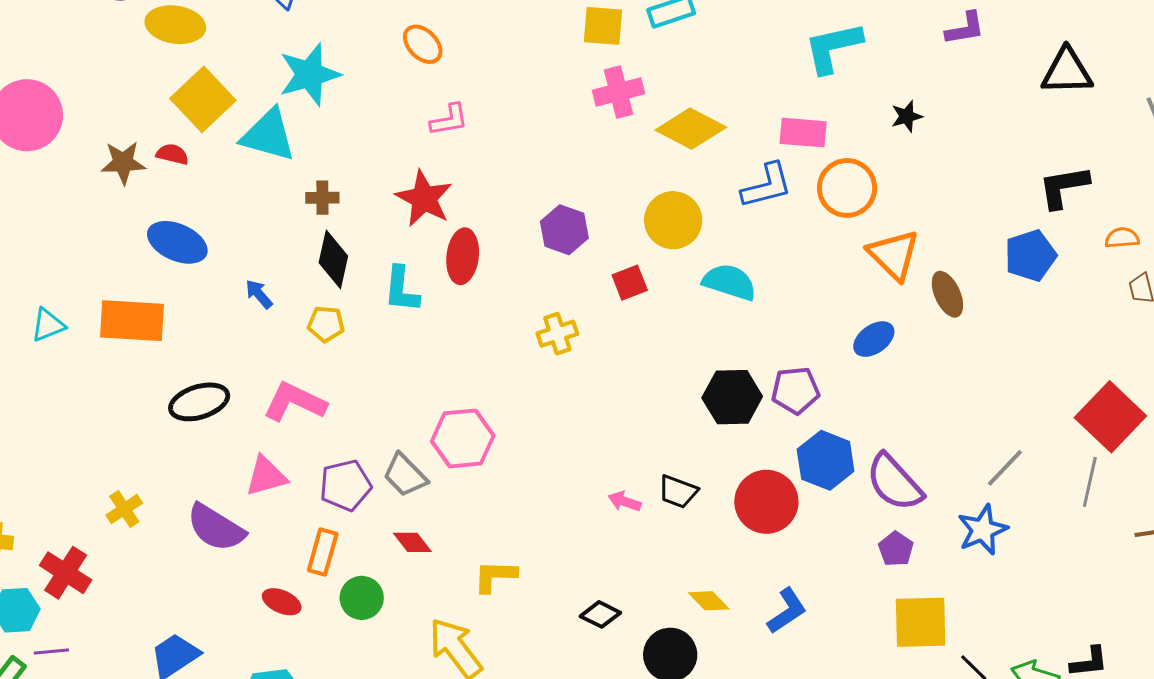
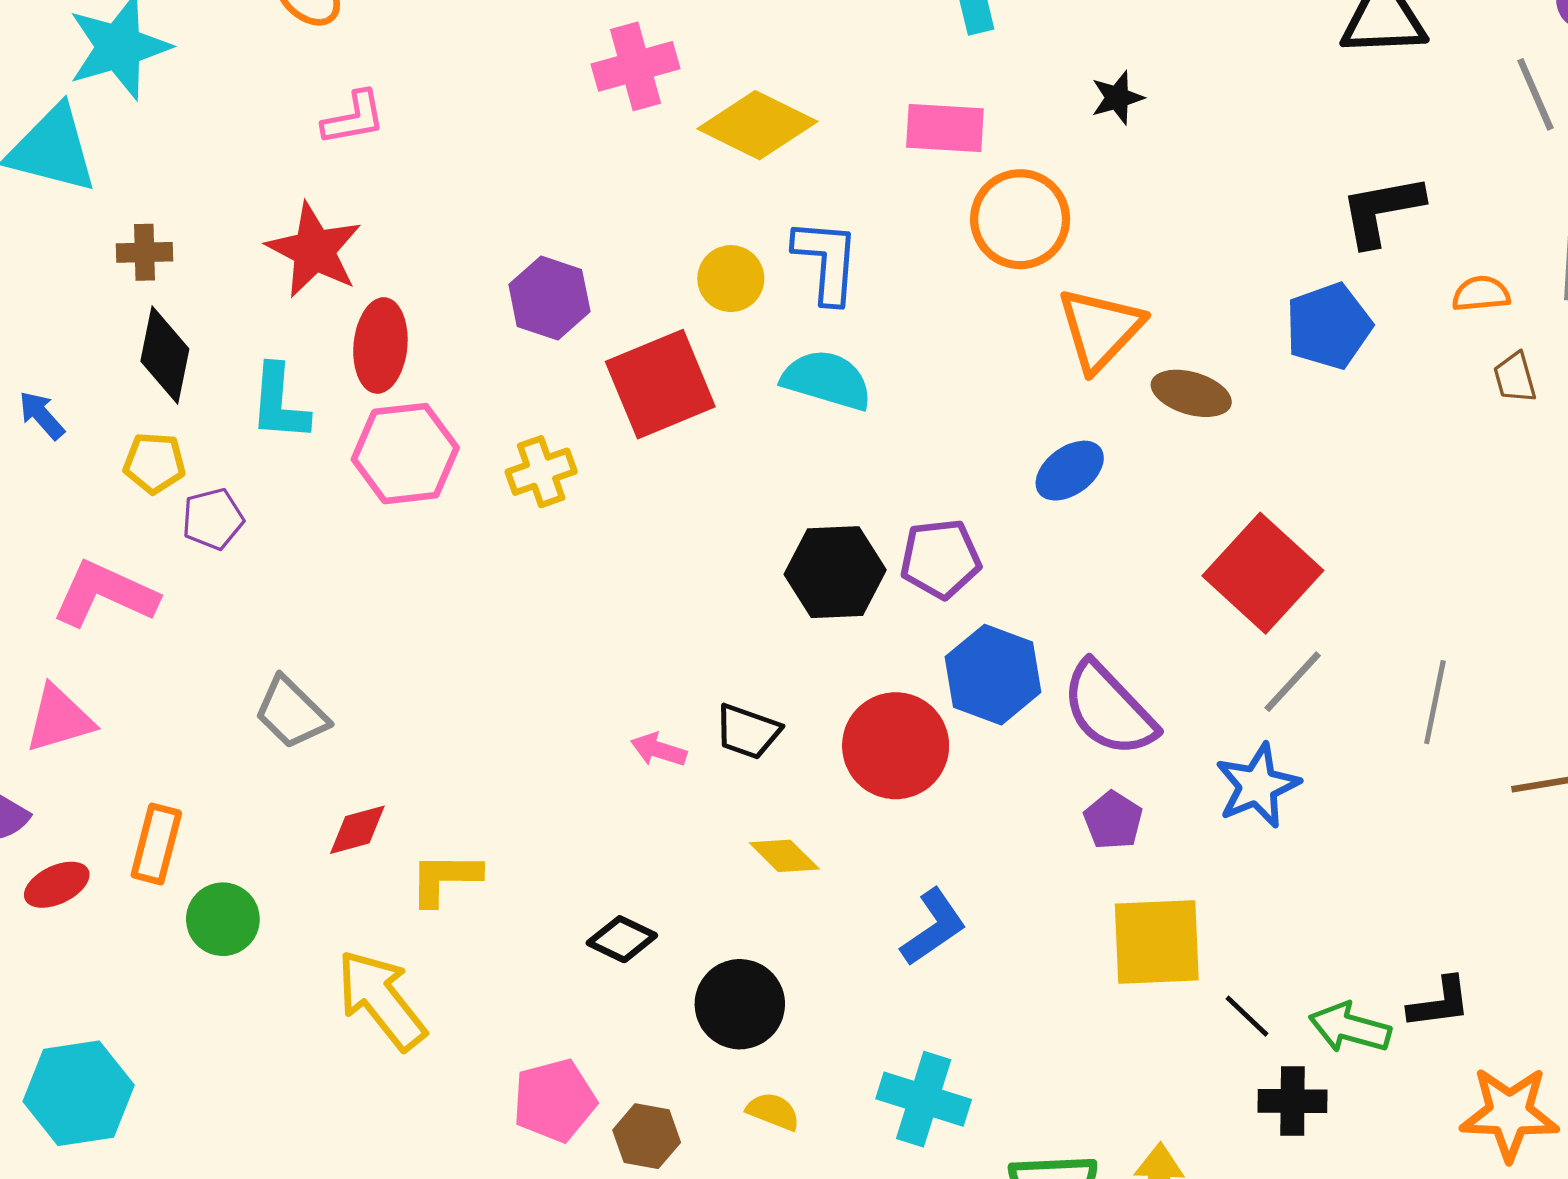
blue L-shape: (767, 186) -> (826, 261), moved, turned -70
yellow circle: (673, 220) -> (731, 279), size x0.7
orange triangle: (894, 255) -> (1100, 329), turned 30
red square: (630, 283) -> (660, 384), size x1.8
brown ellipse: (947, 294) -> (1191, 393), turned -48
red square: (1110, 417) -> (1263, 573), moved
pink hexagon: (463, 438) -> (405, 454), moved
purple pentagon: (346, 485) -> (213, 519), moved, size x0.7
red diamond: (412, 542) -> (357, 830), moved, turned -66
yellow diamond: (709, 601) -> (784, 856), moved
red ellipse: (282, 602) -> (57, 885), moved, turned -48

